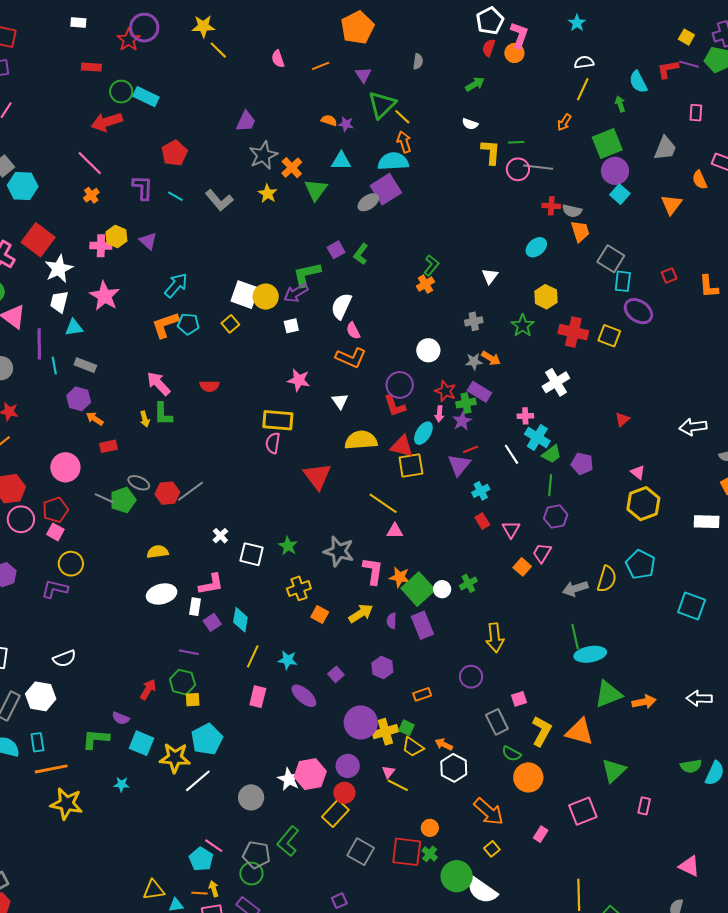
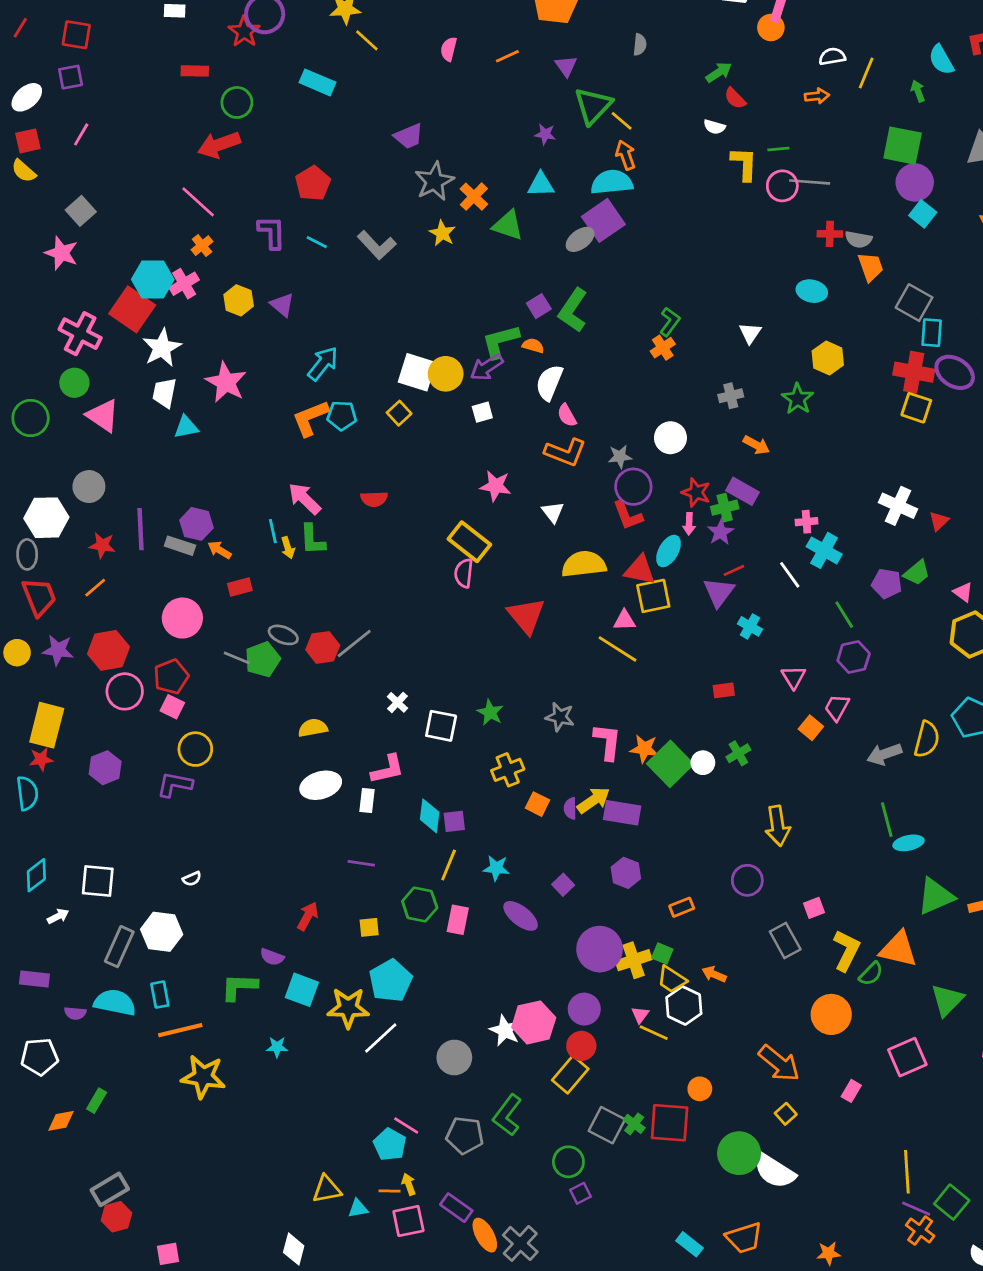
red semicircle: (489, 48) -> (735, 98), moved, turned -60
pink semicircle: (278, 59) -> (449, 49), turned 36
white semicircle: (584, 62) -> (832, 56), moved
cyan rectangle: (146, 97) -> (318, 82), moved
orange semicircle: (329, 120) -> (533, 346), moved
purple trapezoid: (246, 121) -> (409, 136), turned 45
orange arrow: (564, 122) -> (817, 96), moved, turned -126
green square: (607, 143) -> (903, 146), turned 36
cyan hexagon: (23, 186) -> (153, 279), moved
green triangle: (316, 190) -> (508, 225), turned -45
pink cross: (101, 246) -> (184, 284), moved, turned -30
cyan ellipse: (536, 247) -> (812, 291), turned 55
green L-shape: (361, 254) -> (573, 310), size x1.5
red cross: (573, 332) -> (914, 372), moved
purple line: (39, 344) -> (141, 529), moved
gray star: (474, 361) -> (620, 457), moved
gray rectangle: (85, 365) -> (180, 546), moved
cyan line: (54, 366) -> (273, 531), moved
white cross: (556, 382) -> (898, 506), moved, turned -32
yellow rectangle: (278, 420) -> (469, 542), turned 36
green trapezoid: (552, 454) -> (917, 573), moved
green line: (550, 485) -> (844, 615), turned -35
cyan cross: (481, 491) -> (750, 626), turned -30
red rectangle: (482, 521) -> (724, 690), moved, turned -63
pink triangle: (395, 531) -> (624, 620), moved
gray star: (339, 551) -> (560, 717), size x0.7
purple semicircle: (392, 621) -> (570, 808), moved
purple square: (212, 622) -> (454, 821), moved, turned 30
purple rectangle: (422, 625) -> (622, 813), moved, turned -56
cyan ellipse: (590, 654) -> (909, 843), size x0.7
white semicircle: (64, 658) -> (192, 879), size x0.6
green hexagon: (182, 682) -> (420, 904), moved
green semicircle: (511, 754) -> (871, 974), moved, turned -72
white hexagon: (454, 768) -> (684, 1005), moved
green cross: (430, 854) -> (634, 1124), moved
green circle: (251, 874) -> (568, 1162), moved

